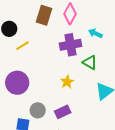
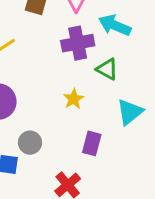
cyan arrow: (95, 33) -> (115, 25), size x1.5
purple rectangle: (63, 112) -> (92, 143), moved, turned -49

